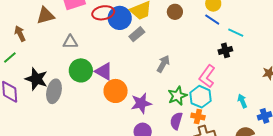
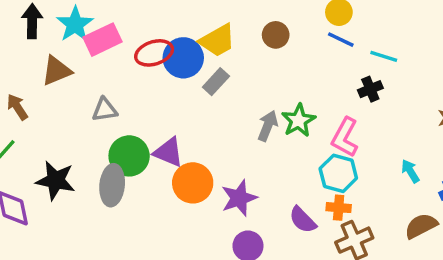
gray ellipse: (54, 91) -> (112, 185), moved
green star: (177, 96) -> (299, 120), moved
purple semicircle: (176, 121) -> (303, 220), turned -54

